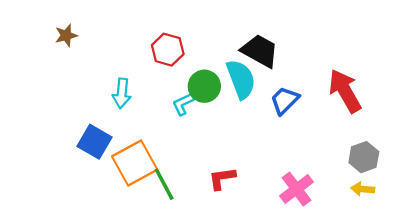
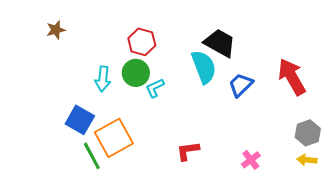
green circle: (204, 86) -> (136, 73), moved
green line: (164, 184) -> (92, 156), moved
pink cross: (296, 189) -> (251, 160), size x0.7

